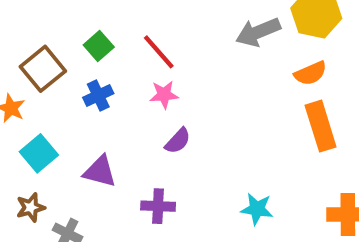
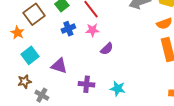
blue cross: (98, 95) -> (68, 29), moved
purple semicircle: (178, 141) -> (107, 49), moved
cyan star: (257, 209) -> (118, 89), moved

